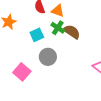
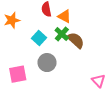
cyan square: (37, 35) -> (39, 38), turned -32
pink square: (22, 72) -> (18, 74), turned 30

